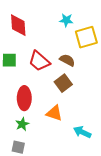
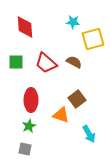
brown square: (63, 83) -> (77, 99), moved
cyan arrow: (82, 132) -> (89, 134), turned -144

